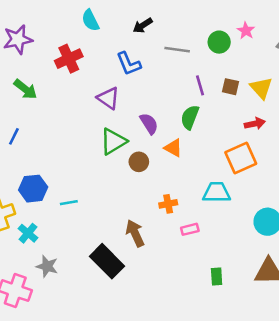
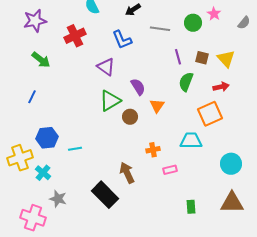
green semicircle: (190, 117) -> (186, 82), moved
orange triangle: (173, 148) -> (157, 106), turned 35

